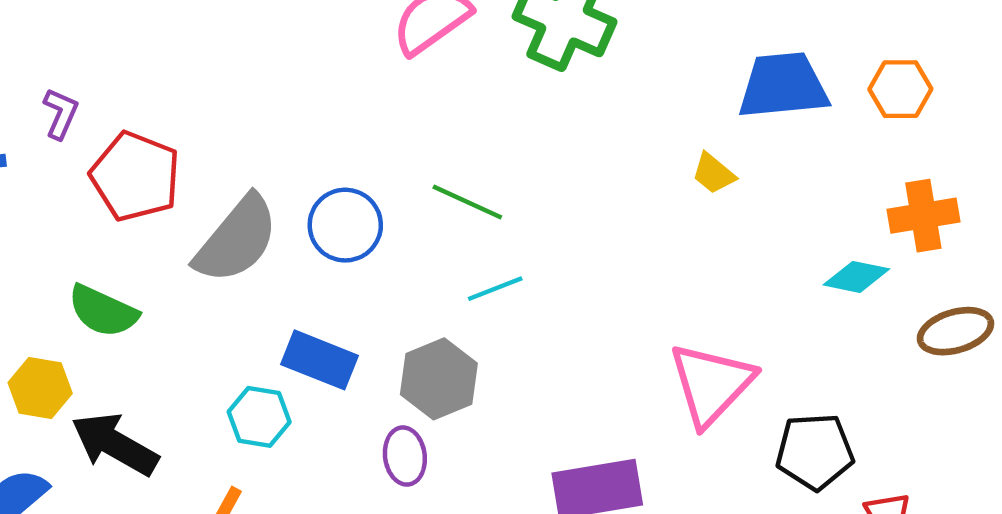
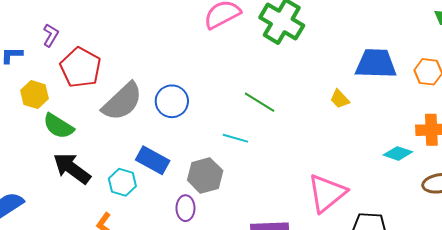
green line: (467, 202) -> (260, 102), moved
cyan line: (495, 289) -> (235, 138), turned 30
yellow hexagon: (40, 388) -> (34, 95), moved
black arrow: (115, 444) -> (72, 168), moved

